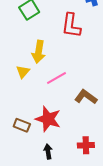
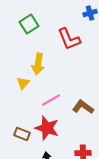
red L-shape: (71, 25) -> (69, 39), turned -30
pink line: (56, 78) -> (51, 100), moved

